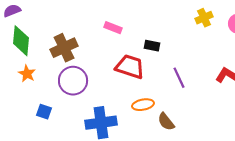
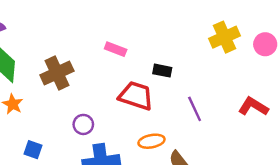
yellow cross: (204, 18) -> (224, 37), size x1.4
purple circle: (73, 81) -> (83, 124), moved, size x0.6

